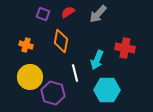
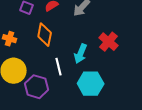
red cross: (125, 48) -> (109, 42), turned 30

